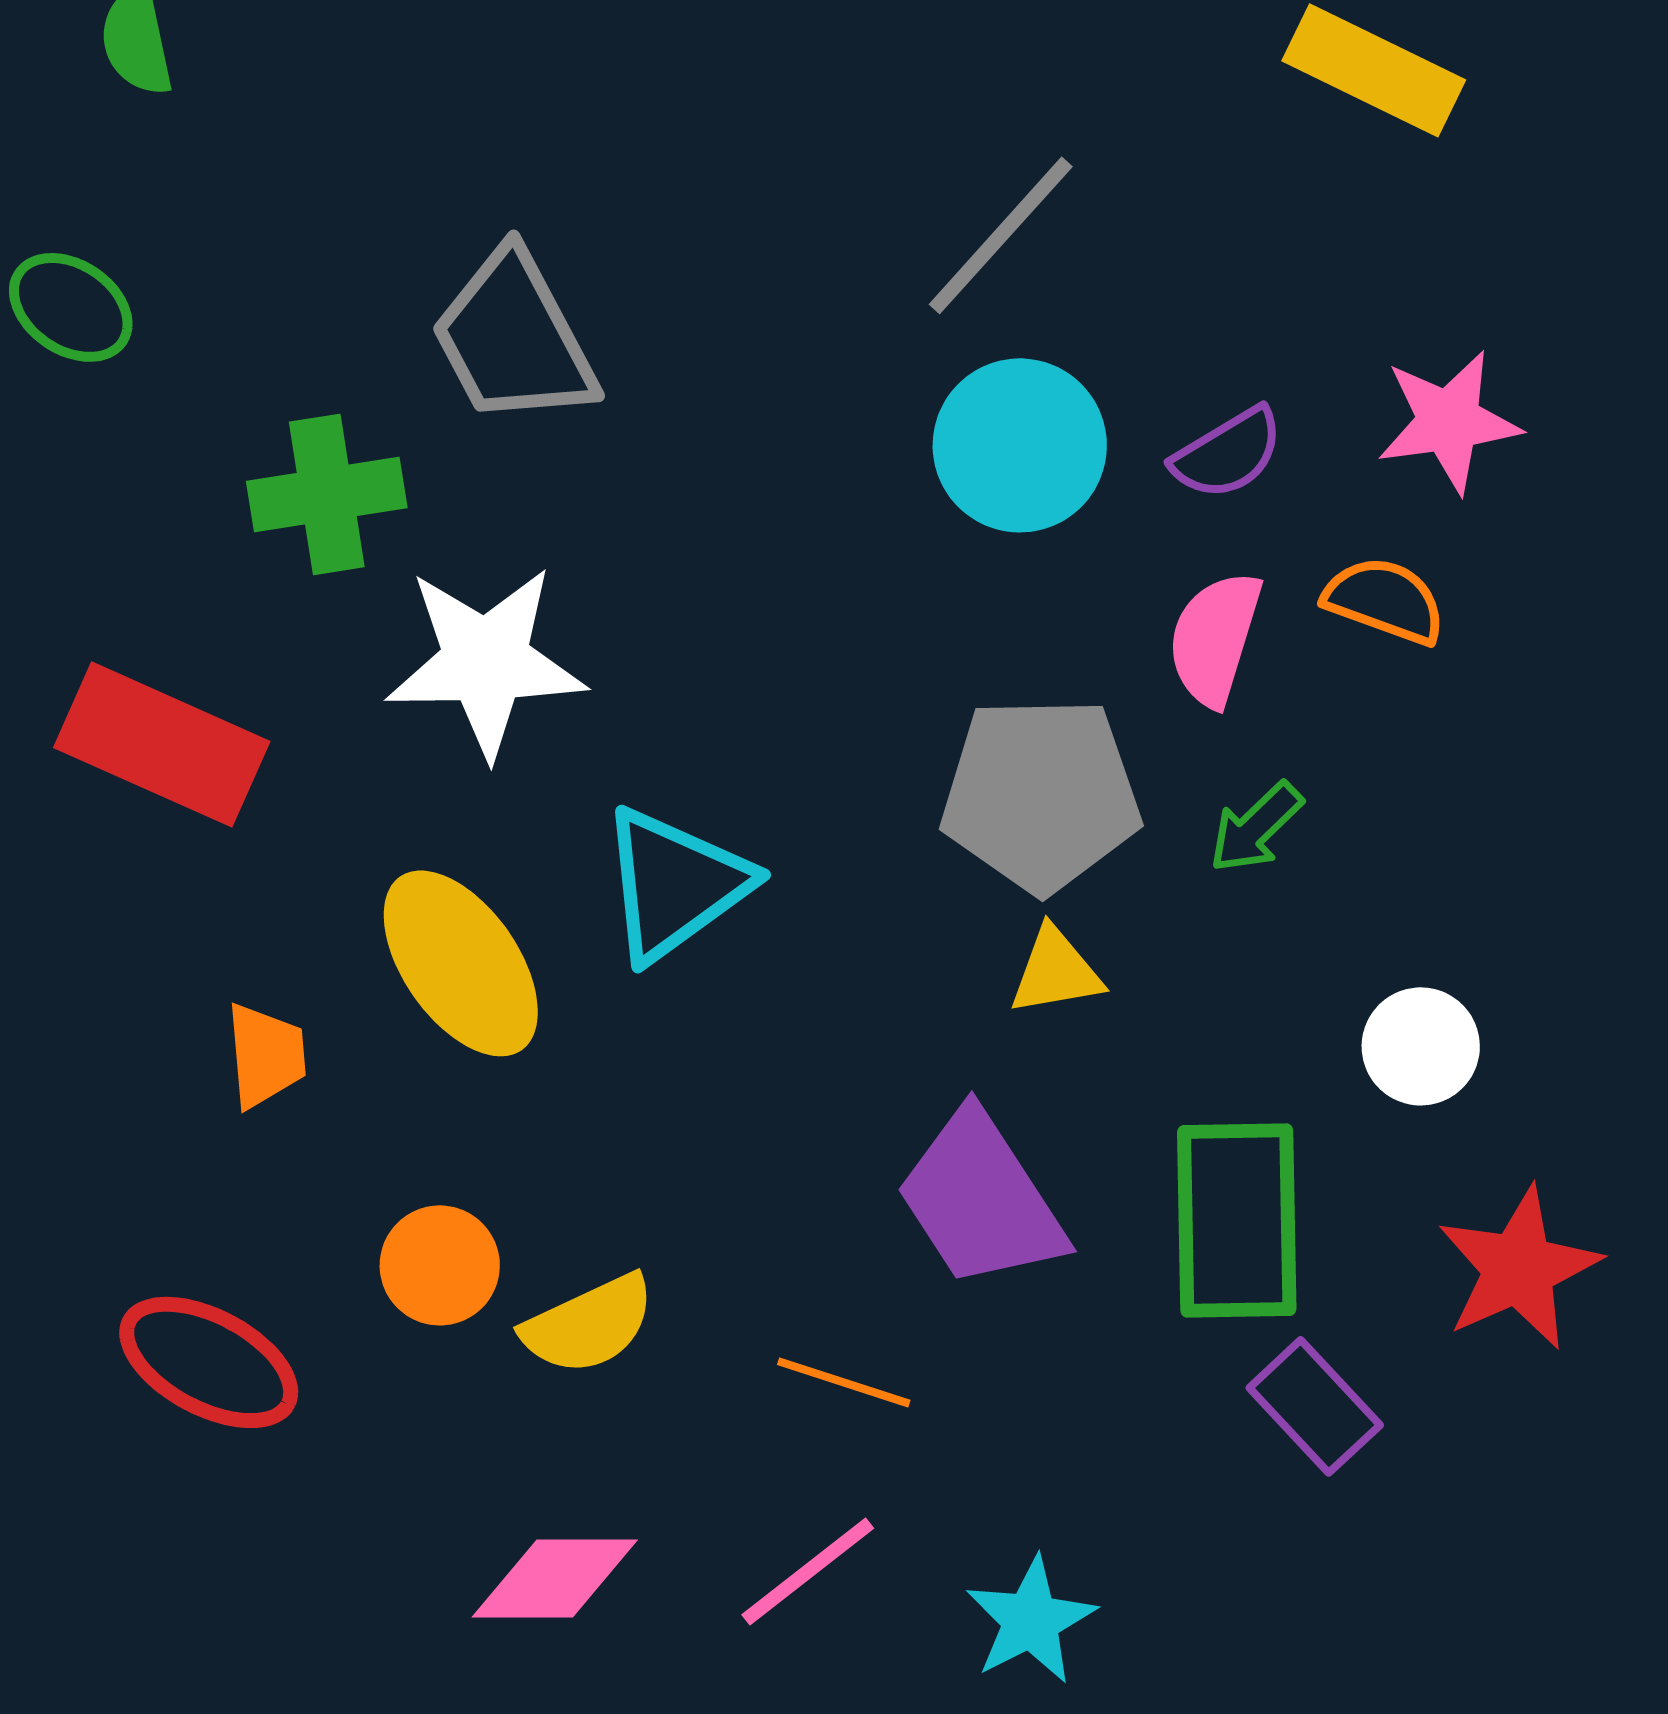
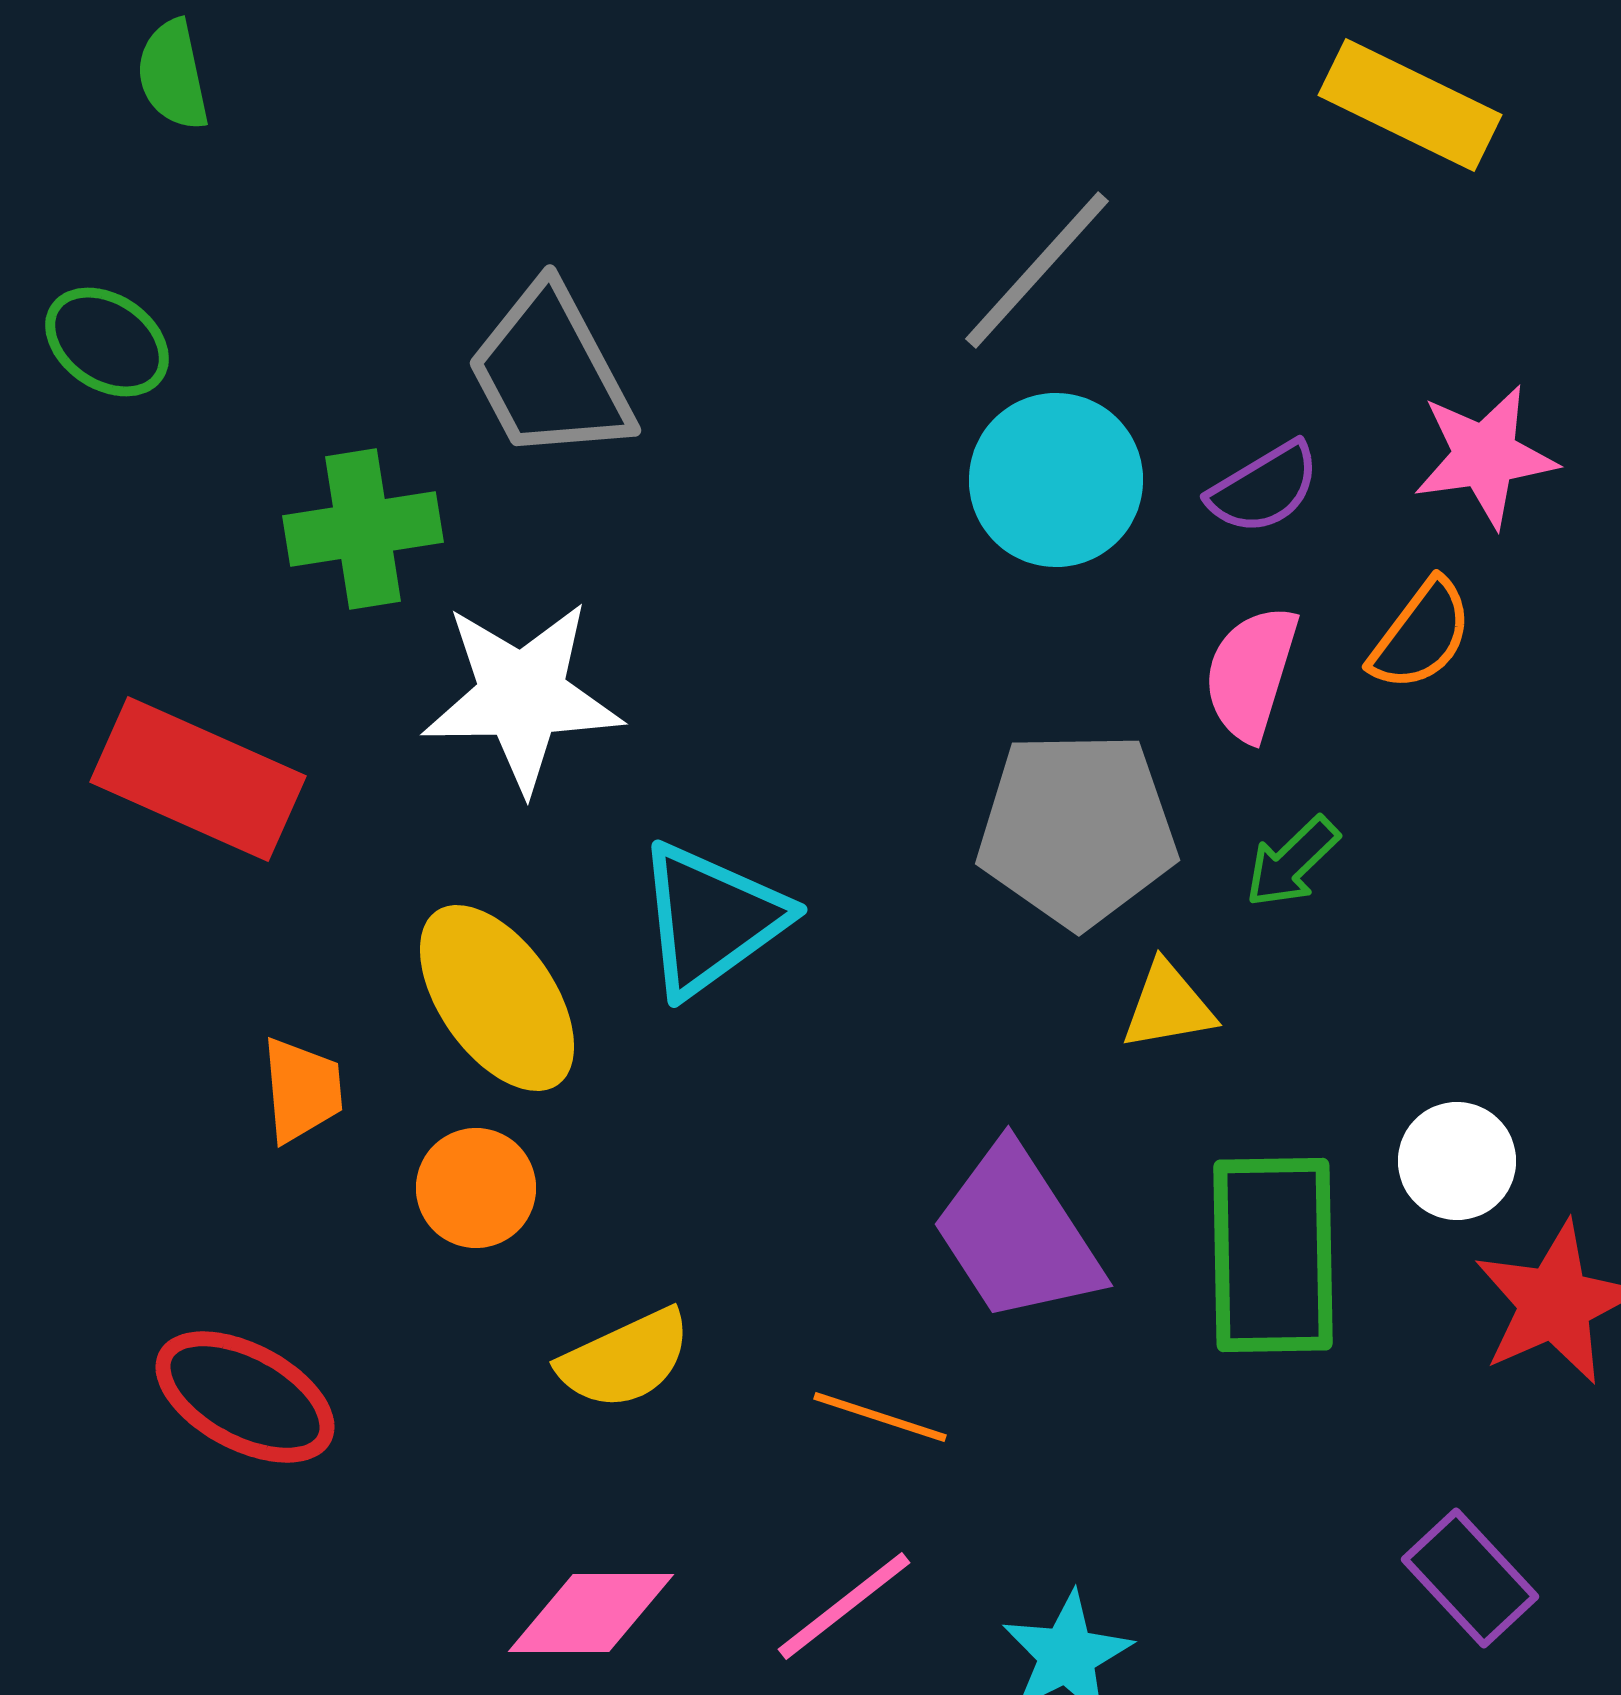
orange semicircle: (1385, 600) -> (1421, 635), turned 107
yellow triangle: (1056, 971) -> (1168, 1006), moved
white circle: (1421, 1046) -> (1457, 1161), moved
orange circle: (440, 1265) -> (476, 1188), moved
purple rectangle: (1315, 1406) -> (1470, 1578), moved

